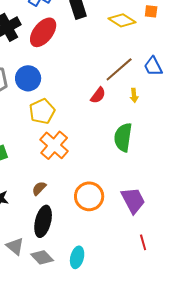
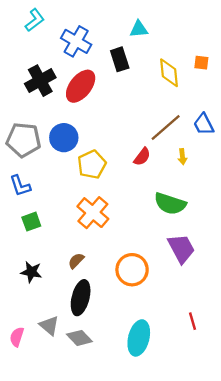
yellow diamond: (122, 20) -> (169, 73), turned 52
yellow pentagon: (42, 111) -> (92, 164), moved
green semicircle: (123, 137) -> (170, 204), turned -80
purple trapezoid: (133, 200) -> (181, 248), moved
cyan ellipse: (77, 257) -> (139, 338), moved, size x1.4

